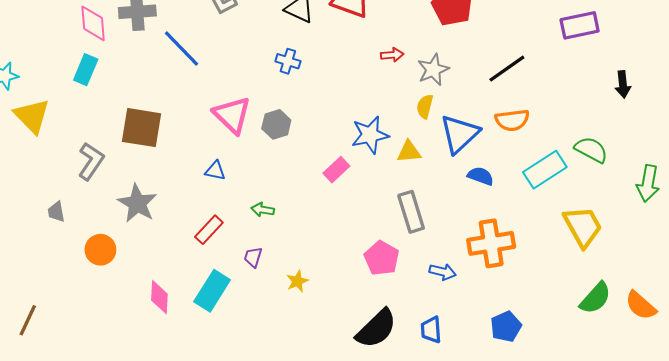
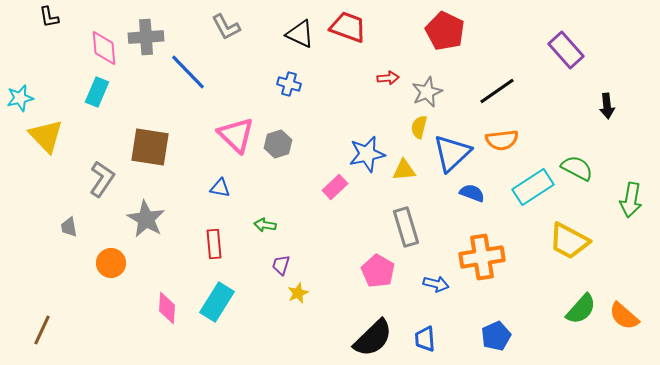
purple rectangle: (580, 25) -> (566, 50), turned 60
yellow trapezoid: (583, 227) -> (569, 241), turned 147
red rectangle: (209, 230) -> (214, 244), turned -48
purple trapezoid: (253, 257) -> (281, 265), moved

